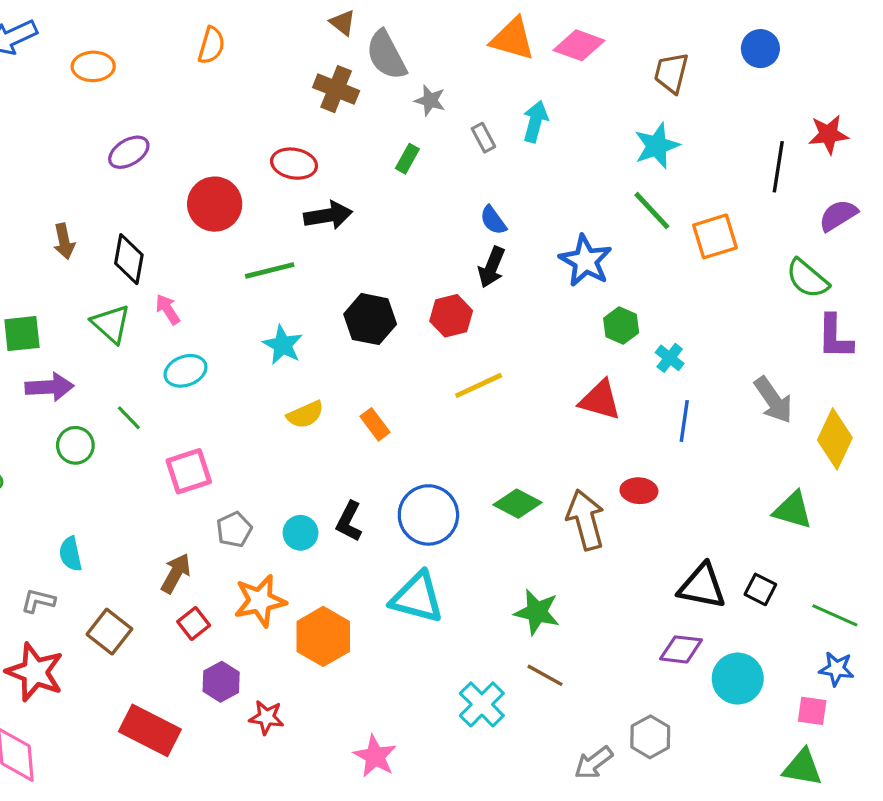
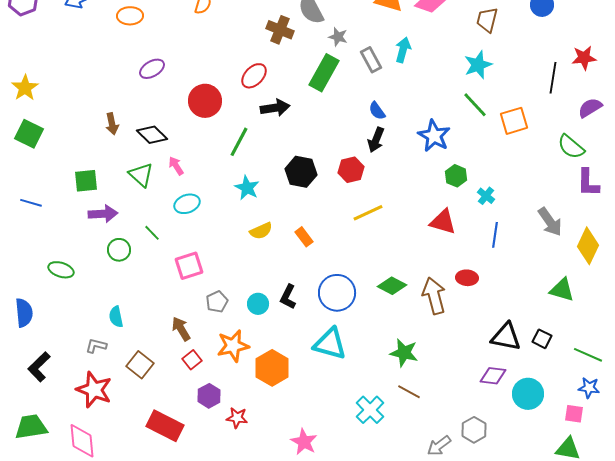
gray rectangle: (483, 138) -> (371, 60), size x1.4
green rectangle: (407, 159) -> (324, 73), size x2.0
red ellipse: (294, 164) -> (254, 76), turned -56
black diamond: (129, 259) -> (152, 135), turned -56
green line: (270, 270) -> (239, 142), turned -48
brown arrow: (176, 573) -> (181, 329), turned -60

